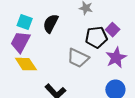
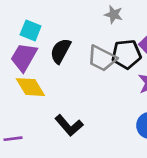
black semicircle: (51, 23) -> (61, 51), moved
gray trapezoid: (78, 58) -> (102, 58), moved

